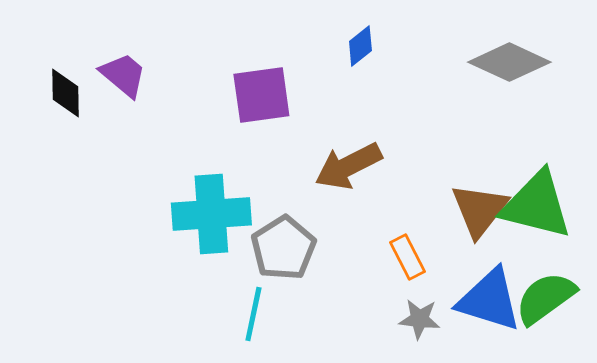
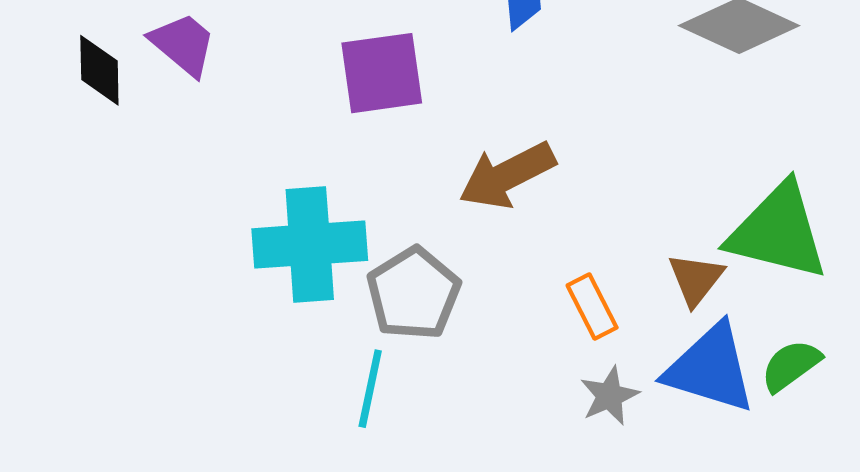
brown triangle: (479, 210) -> (696, 279), moved, size x0.7
green semicircle: (545, 298) -> (791, 366), size x0.7
gray star: (419, 319) -> (609, 396), turned -30

